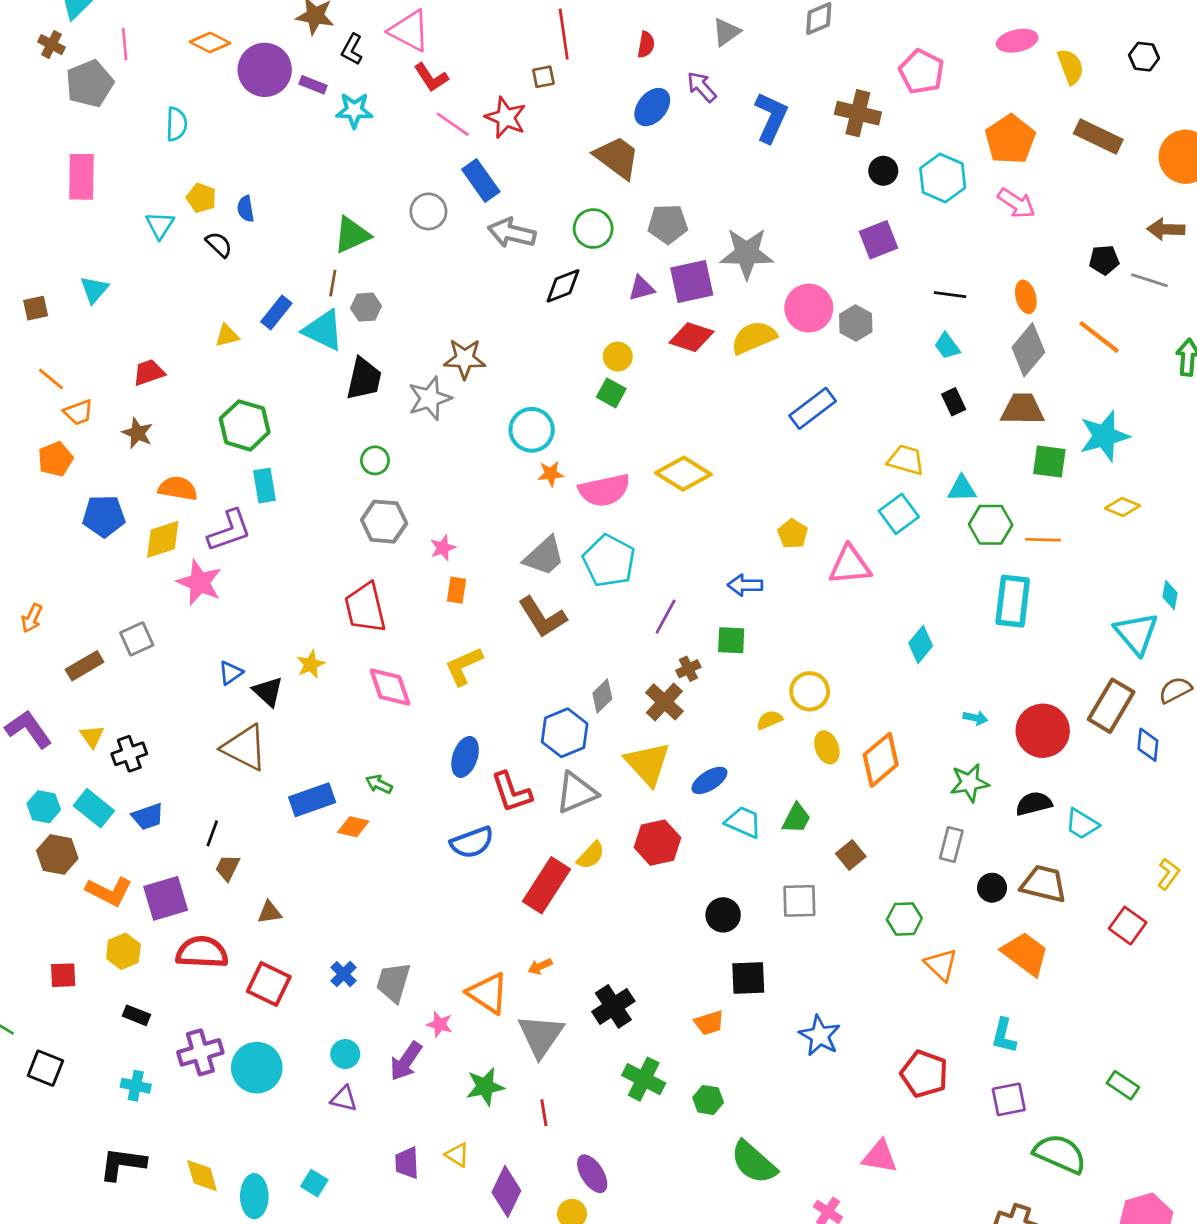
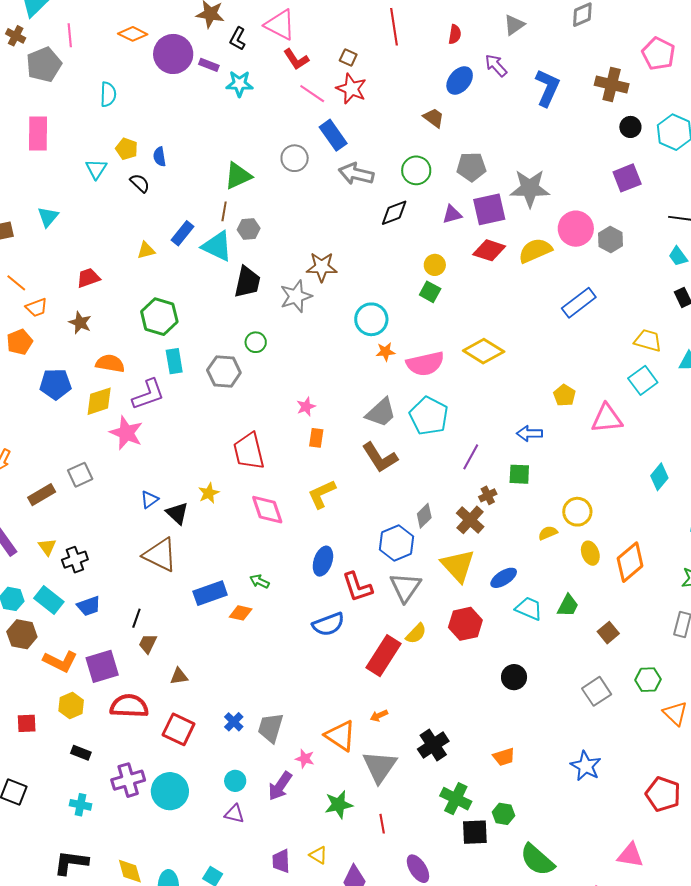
brown square: (543, 77) -> (348, 58), moved, turned 36
brown trapezoid: (617, 157) -> (434, 118), size x0.6
gray hexagon: (384, 522) -> (224, 371), moved
gray triangle: (576, 793) -> (405, 587), turned -32
gray square: (799, 901) -> (597, 691), moved, turned -32
black square: (748, 978) -> (475, 832), moved

